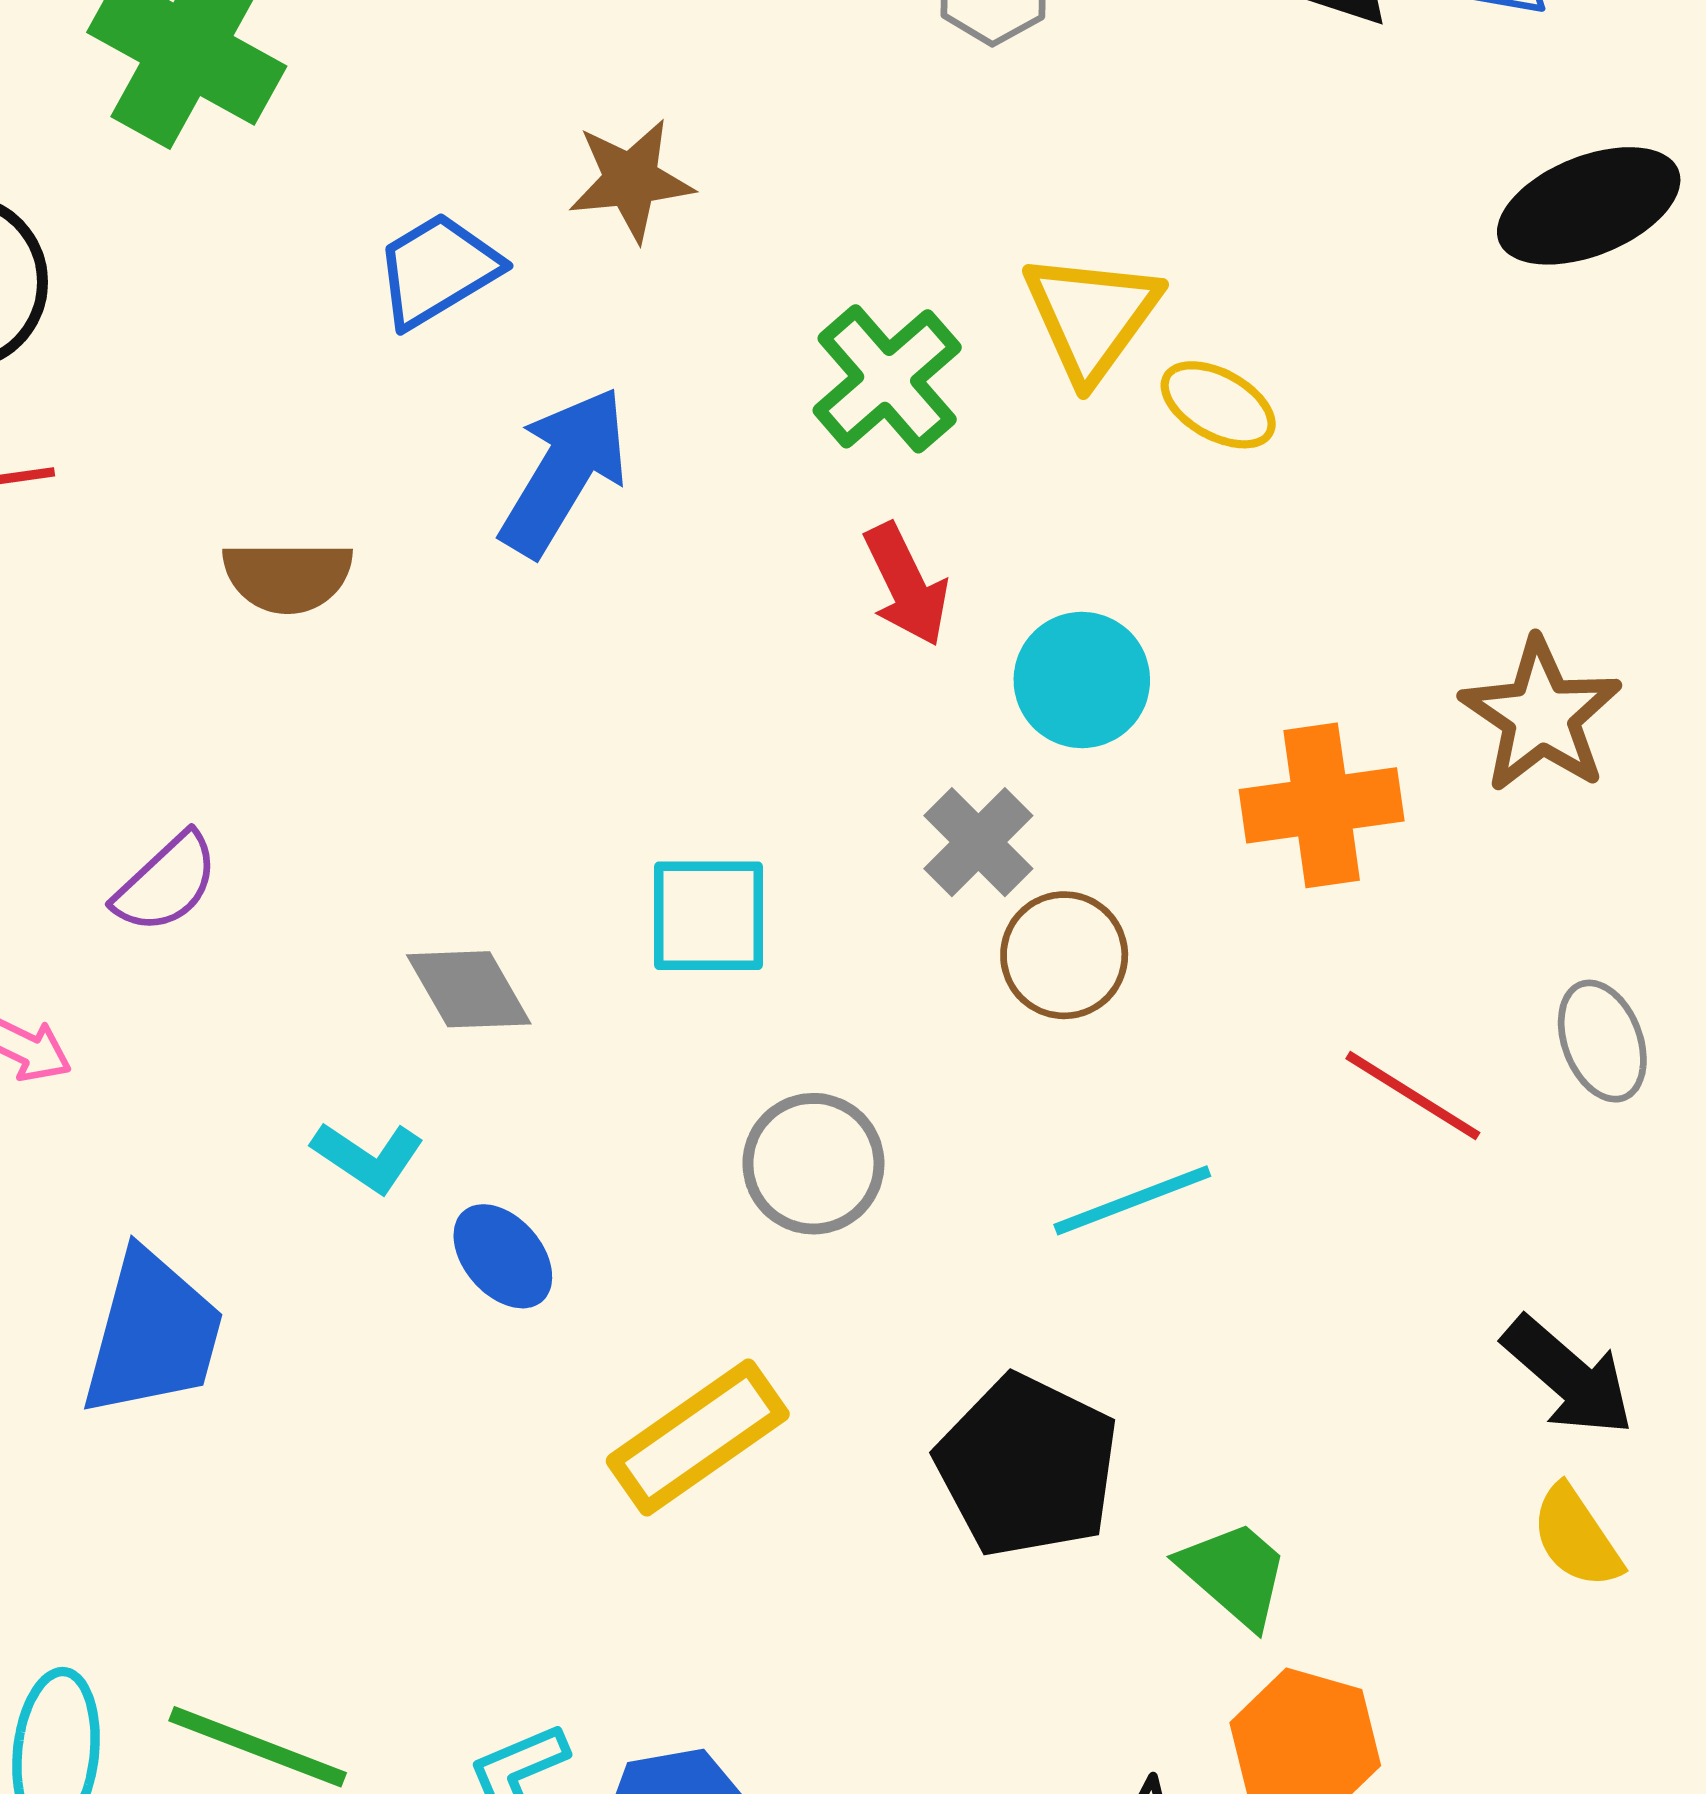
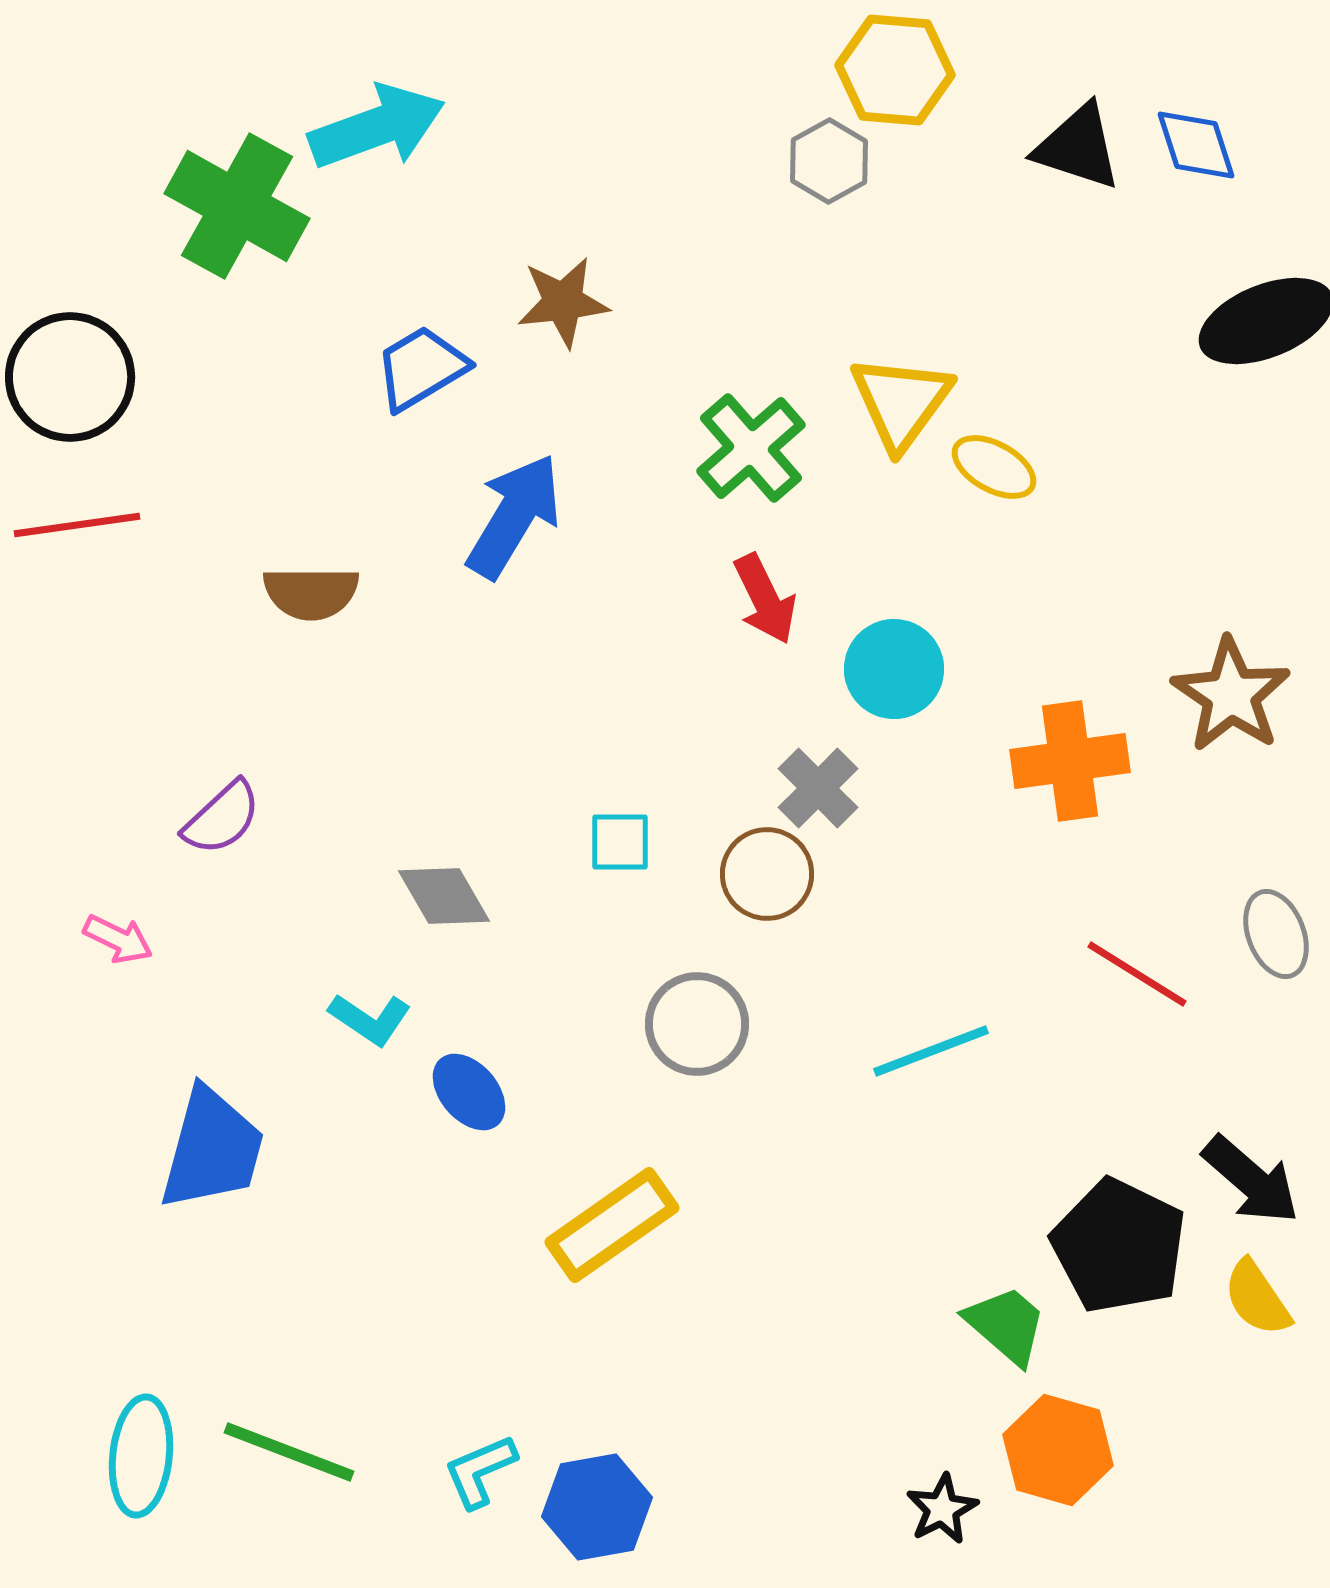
cyan square: (709, 916) -> (620, 842), size x0.7
brown circle: (1064, 955) -> (767, 874), moved
black pentagon: (1027, 1466) -> (1119, 1246), moved

